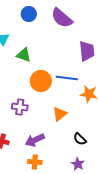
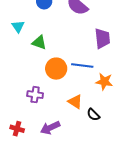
orange triangle: (60, 114) -> (75, 102), turned -49
black semicircle: (80, 139) -> (93, 115), moved

